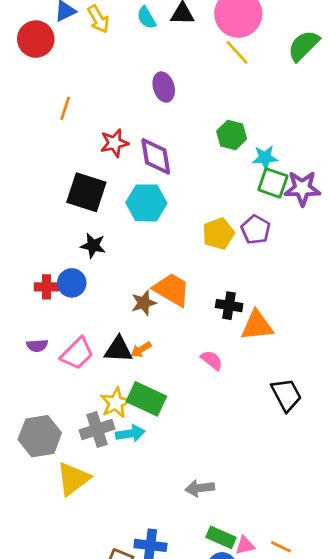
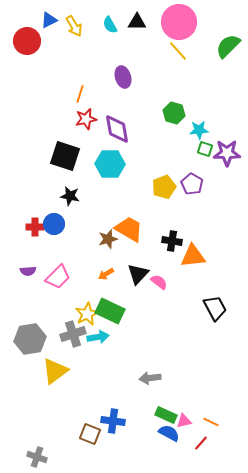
orange line: (65, 108) -> (80, 94), moved
green square: (273, 183) -> (205, 149), size x0.7
black triangle: (118, 350) -> (138, 274), moved, turned -50

